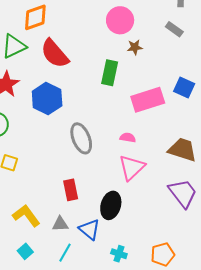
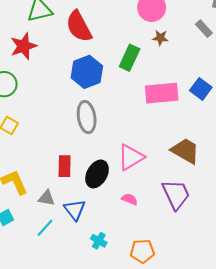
blue hexagon: (47, 99) -> (87, 72), moved
pink semicircle: (128, 138) -> (130, 199), moved
black ellipse: (111, 205) -> (97, 174), moved

